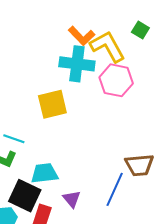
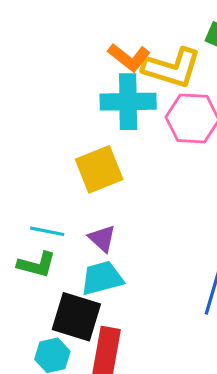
yellow L-shape: (108, 46) -> (172, 68), turned 144
purple triangle: (72, 199) -> (102, 238), moved

